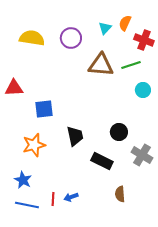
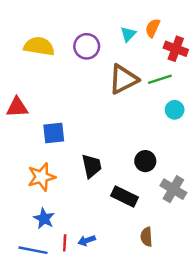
brown triangle: (101, 65) -> (123, 79), turned -32
blue star: (23, 180) -> (44, 218), moved

